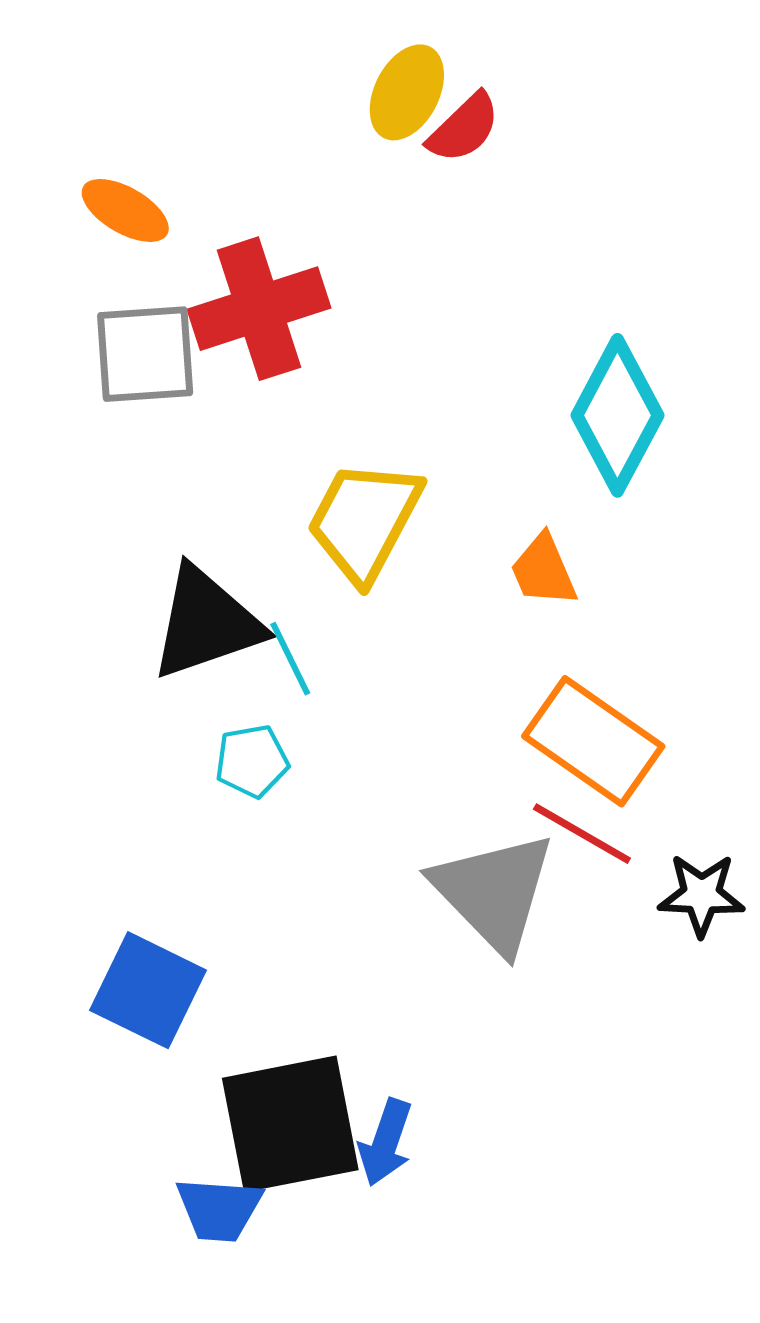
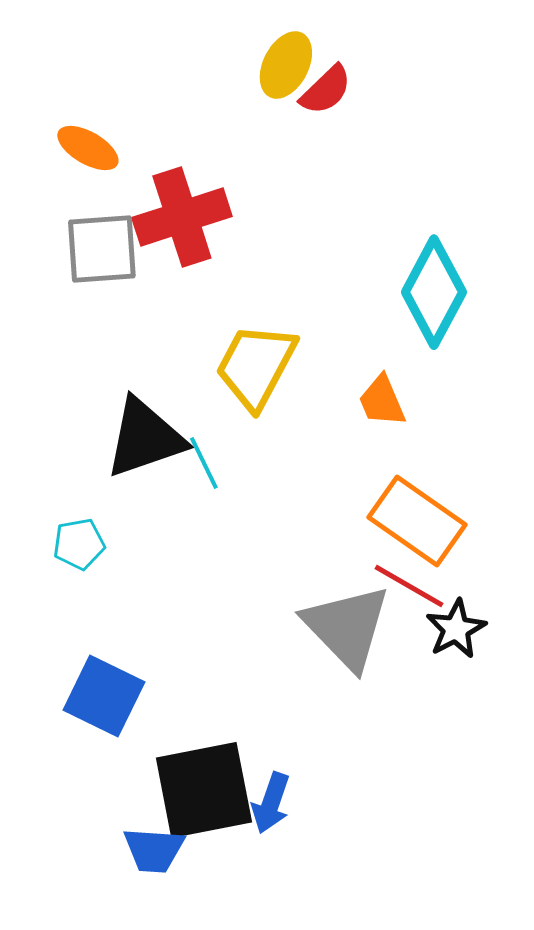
cyan pentagon: (252, 761) -> (79, 544), moved
black star: (701, 895) -> (456, 629), moved, turned -30

